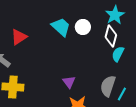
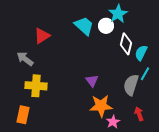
cyan star: (115, 15) -> (118, 14), moved
white diamond: (111, 36) -> (126, 44), moved
cyan line: (122, 94) -> (145, 74), moved

